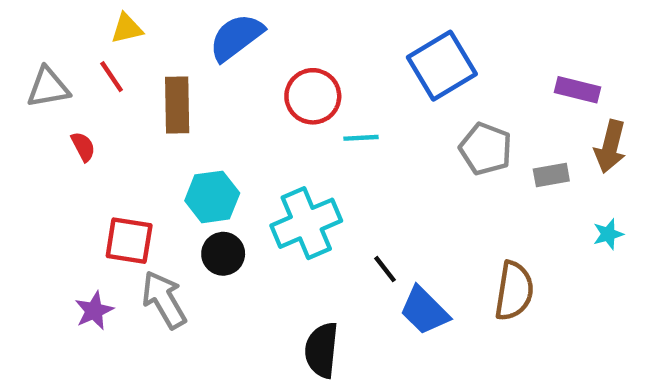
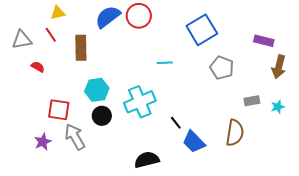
red circle: (313, 96) -> (139, 16), moved
red semicircle: (83, 147) -> (38, 67), turned -32
gray rectangle: (551, 175) -> (252, 101), moved
black semicircle: (322, 350) -> (147, 160), turned 70

